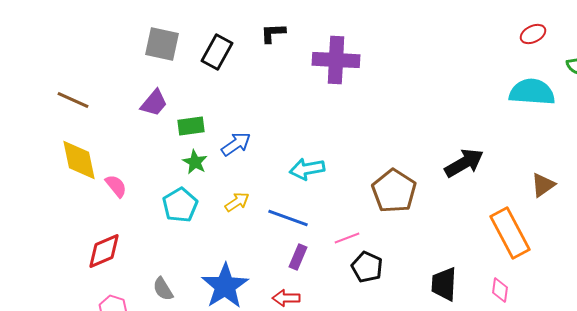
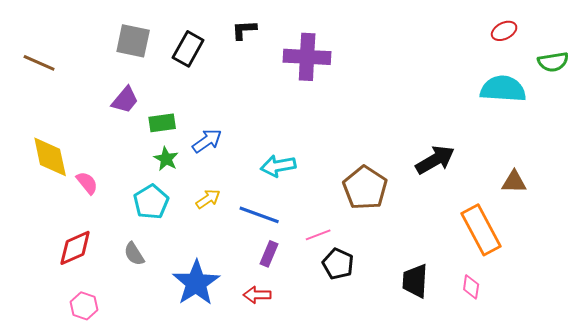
brown line: (73, 100) -> (39, 63), moved
brown triangle: (543, 185) -> (514, 182), turned 36
gray semicircle: (163, 289) -> (134, 254), moved

